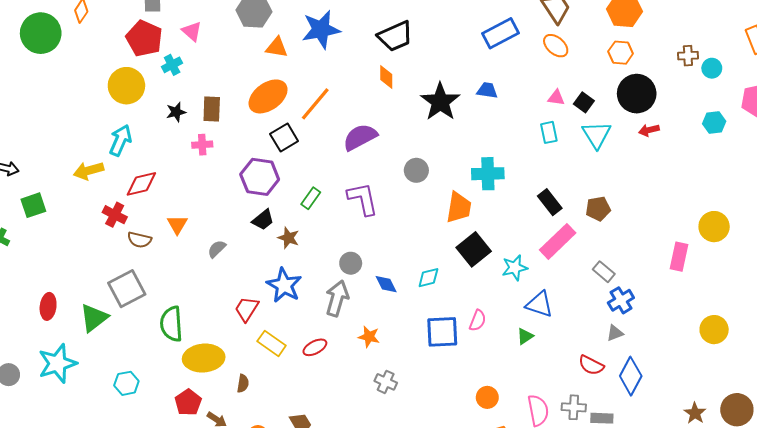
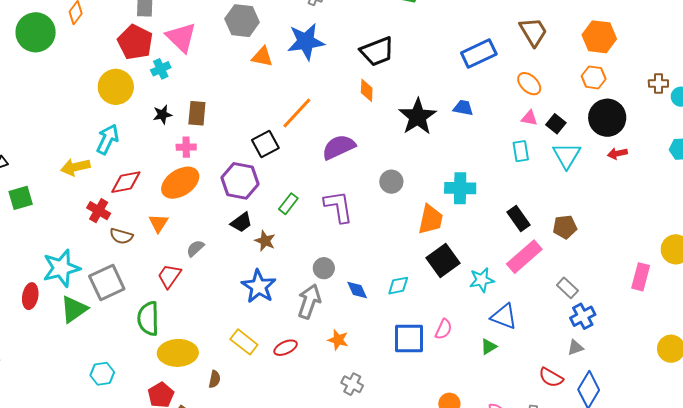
pink triangle: (192, 31) -> (181, 37), size x1.6
orange ellipse: (556, 46) -> (529, 84), moved
orange ellipse: (268, 96) -> (180, 183), moved
red trapezoid: (247, 309) -> (169, 276), moved
cyan star: (57, 363) -> (61, 268), moved

